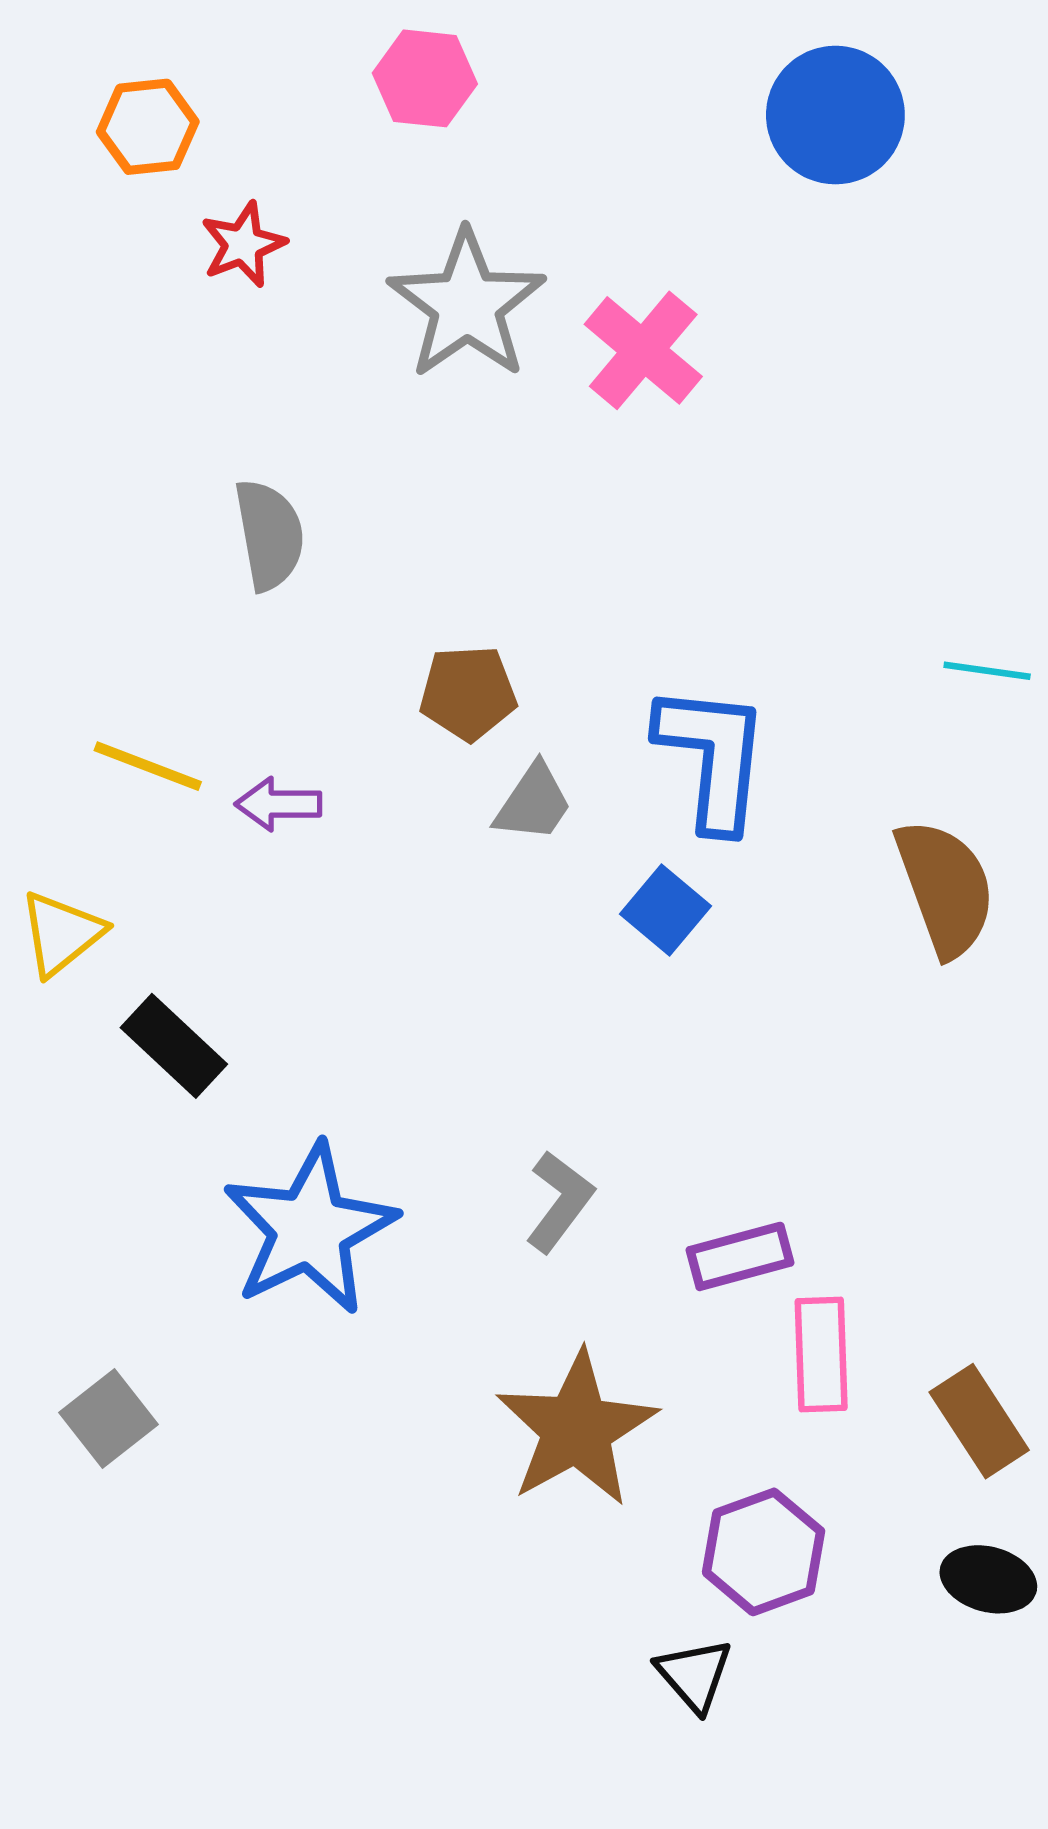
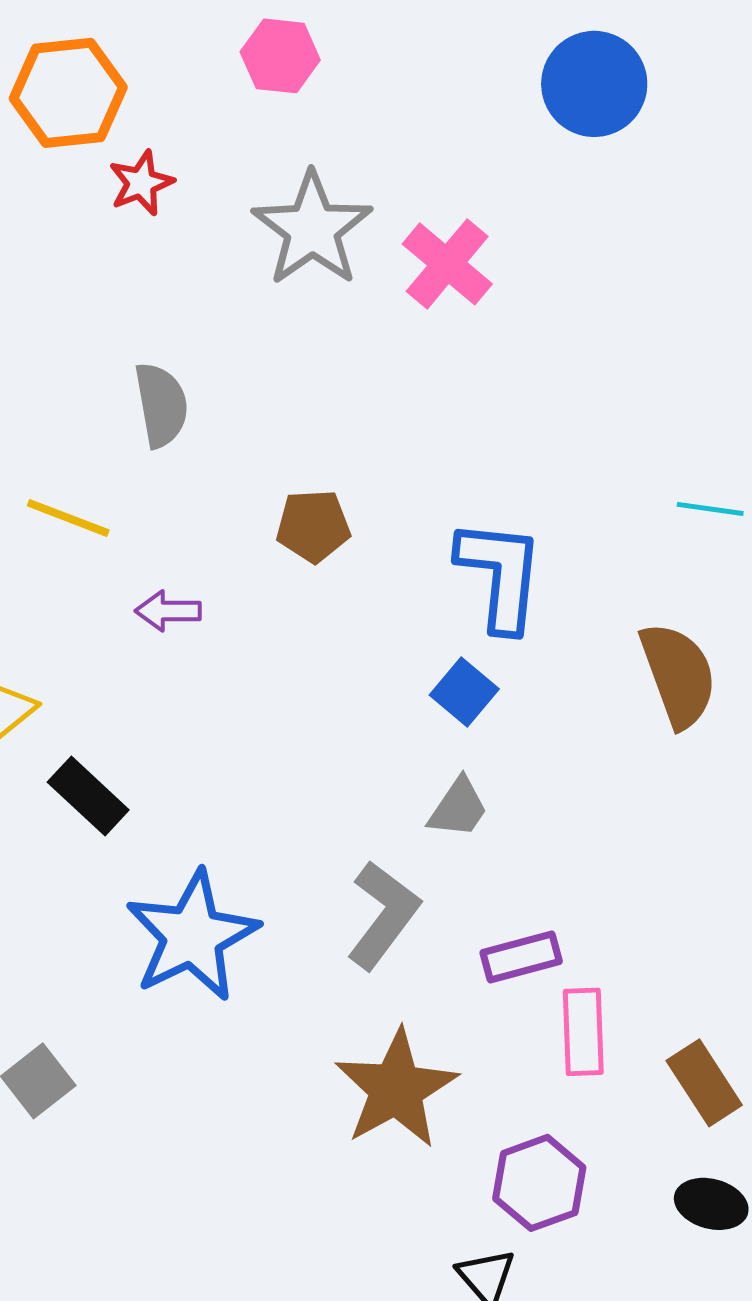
orange hexagon: (148, 127) -> (68, 93), size x1.5
yellow line: (148, 766) -> (68, 518), moved
gray trapezoid: (533, 803) -> (458, 808), moved
gray L-shape: (560, 1202) -> (383, 915), size x1.4

